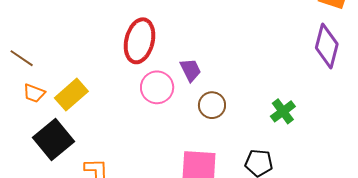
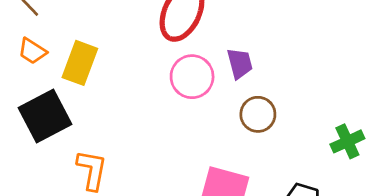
yellow rectangle: (71, 95) -> (80, 63), turned -40

